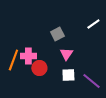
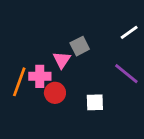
pink triangle: (66, 54) -> (62, 60), moved
purple line: (91, 81) -> (126, 74), moved

